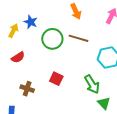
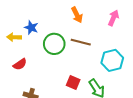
yellow arrow: (13, 31) -> (14, 37), turned -112
red square: (56, 79) -> (73, 82), moved

